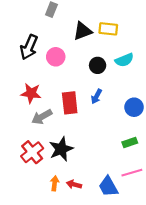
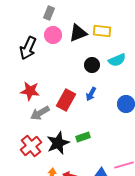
pink circle: (56, 57) -> (53, 35), moved
red rectangle: (70, 103) -> (66, 100), turned 35
green rectangle: (130, 143) -> (83, 137), moved

